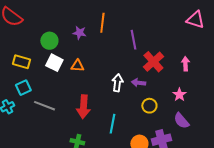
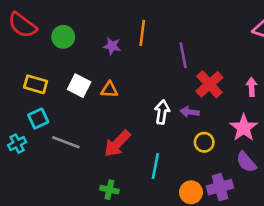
green circle: (49, 41) -> (63, 37), moved
pink star: (179, 95) -> (244, 128), size x1.5
red arrow: (83, 107) -> (117, 144), turned 40

